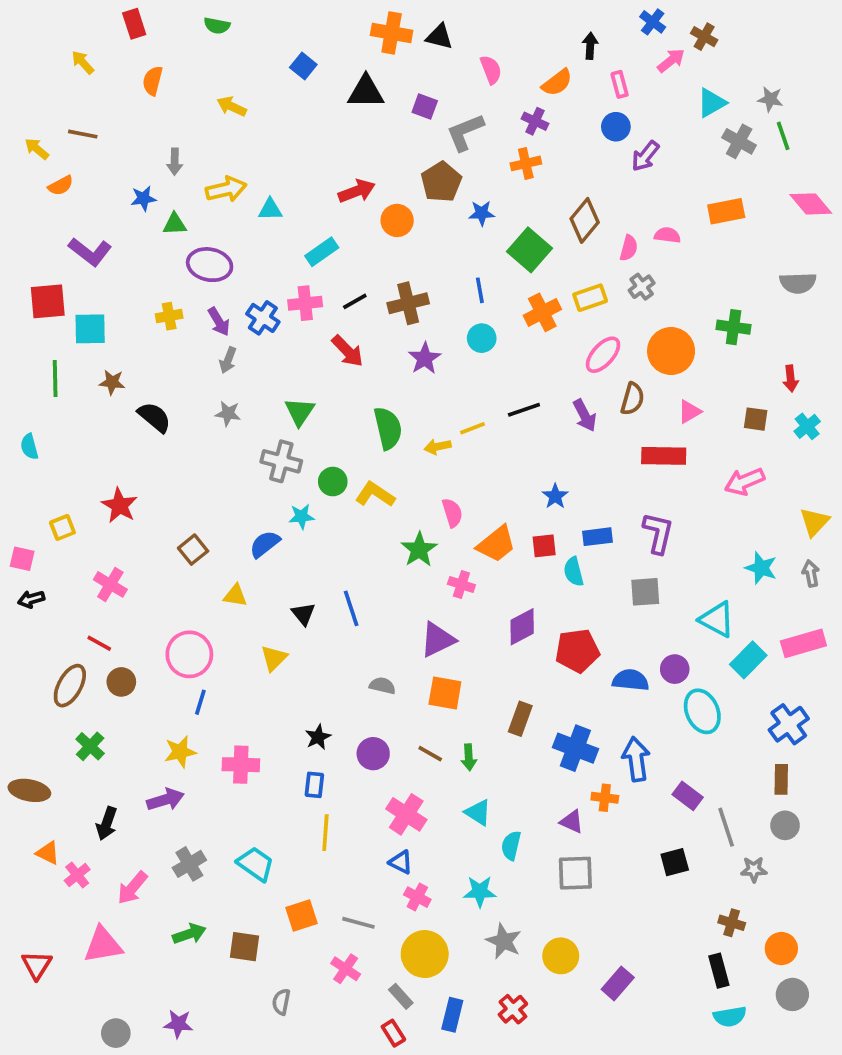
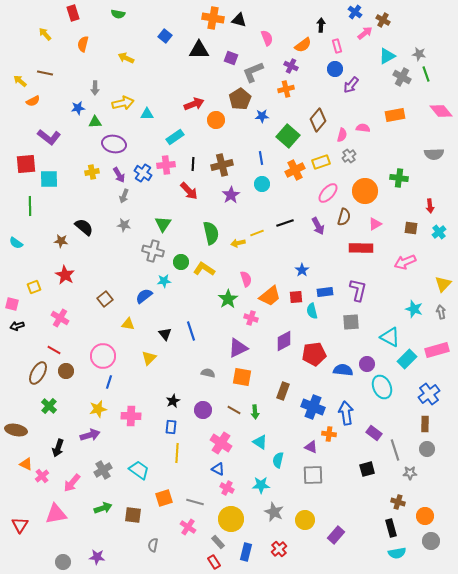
black line: (355, 301) -> (193, 164), turned -56
brown star: (112, 382) -> (61, 241), moved
cyan semicircle: (29, 447) -> (16, 243), turned -40

